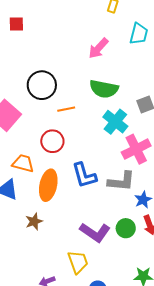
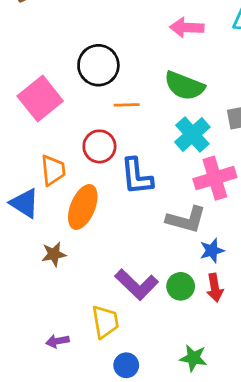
pink arrow: (98, 48) -> (187, 28), turned 40
orange trapezoid: (23, 163) -> (53, 170), turned 60
blue L-shape: (84, 175) -> (137, 176), moved

